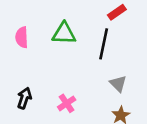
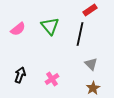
green triangle: (64, 33) -> (50, 26), turned 48
pink semicircle: (22, 37) -> (18, 29), turned -126

